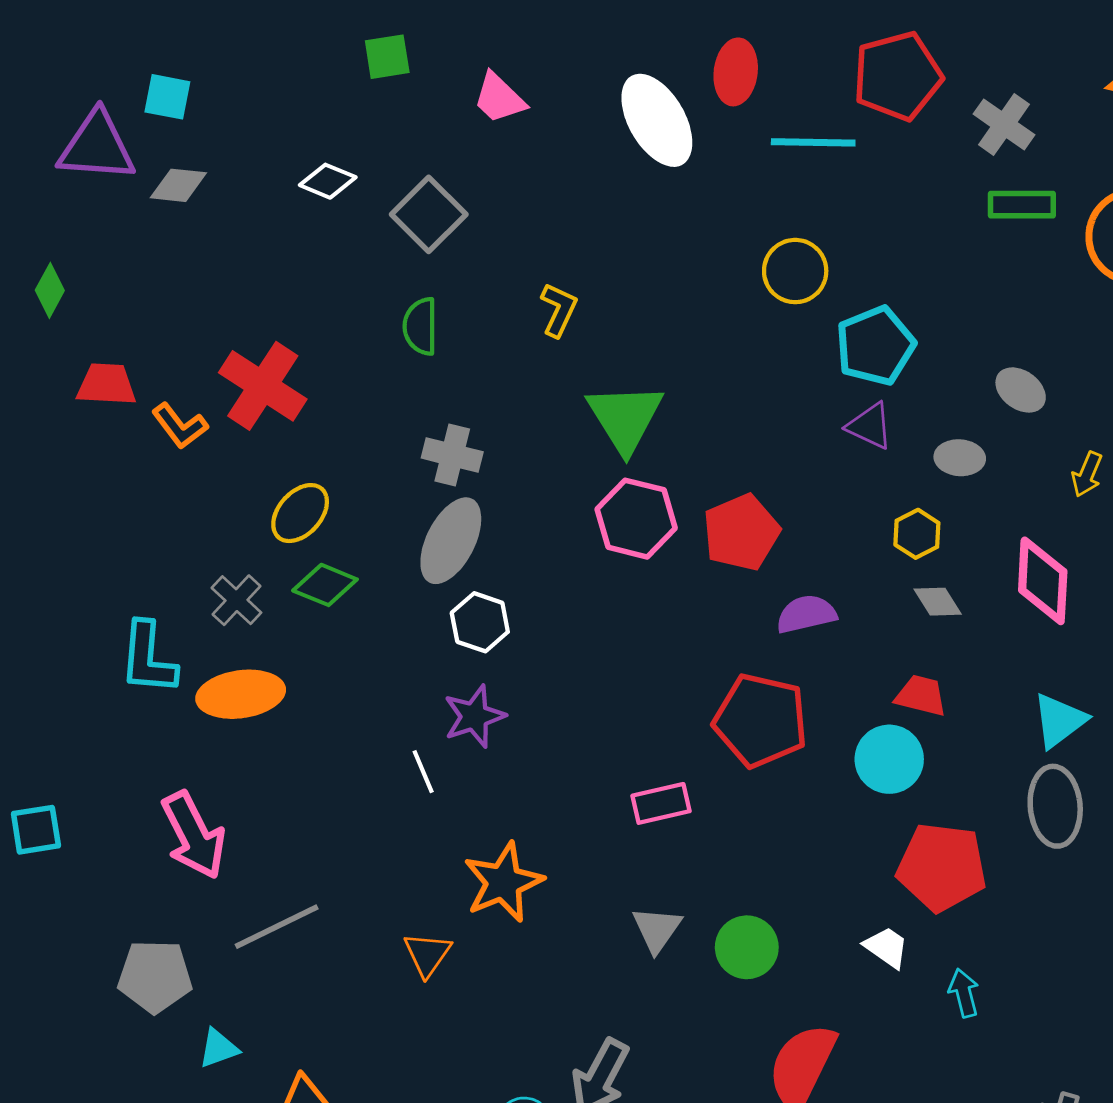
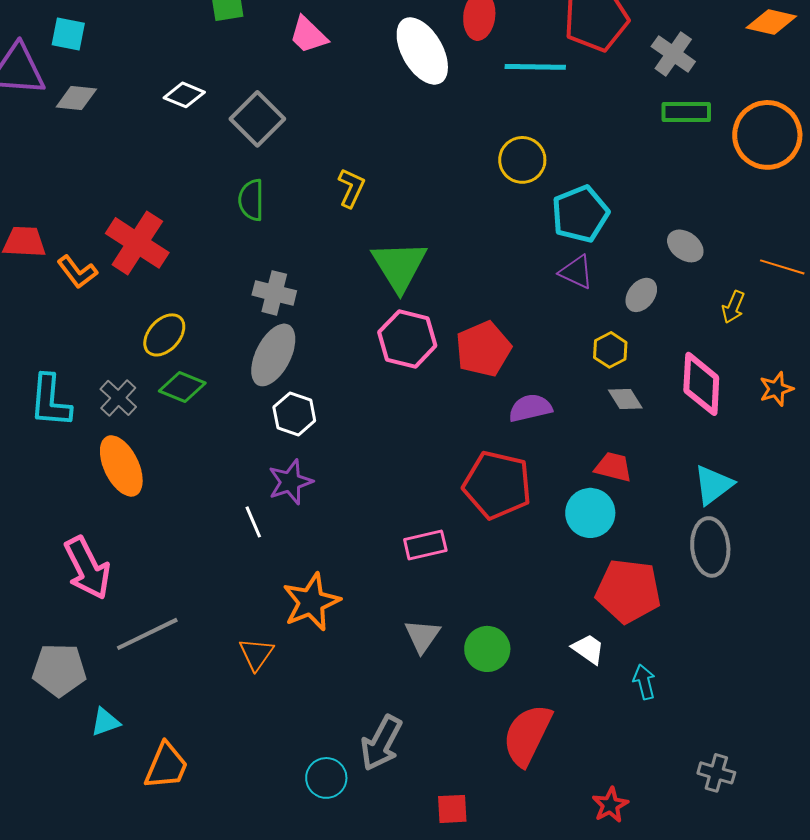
gray ellipse: (960, 458) -> (641, 295), turned -56
cyan L-shape: (148, 658) -> (50, 401), moved
orange ellipse: (241, 694) -> (121, 466), turned 72

